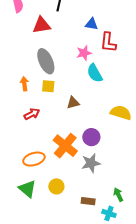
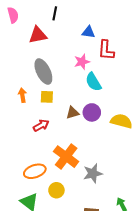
red arrow: (32, 114) -> (41, 125), moved
purple circle: (91, 137) -> (92, 112), moved
yellow circle: (56, 186) -> (56, 190), moved

